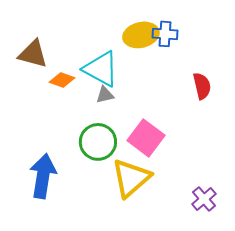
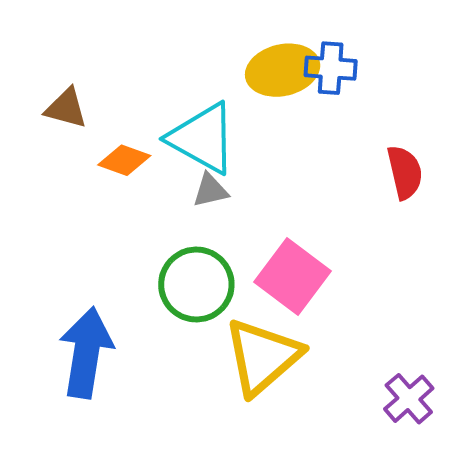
brown triangle: (33, 54) -> (66, 108), size x0.7

